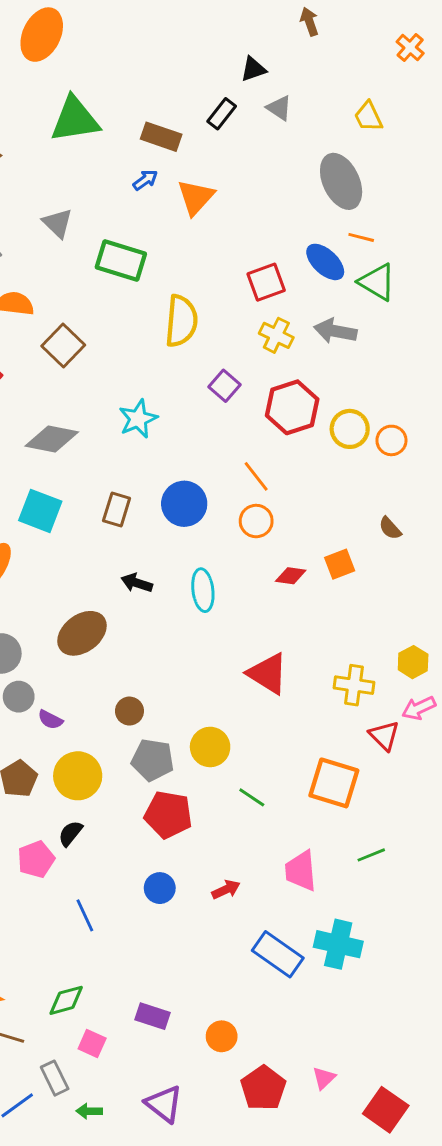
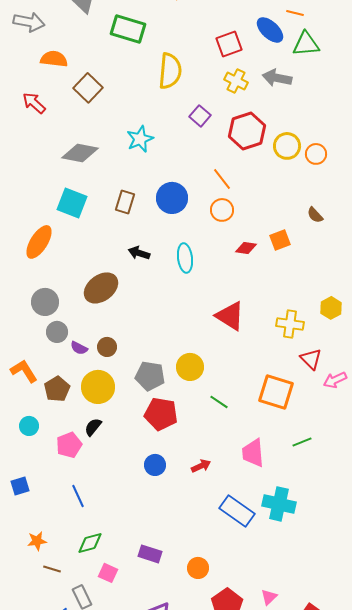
green triangle: (377, 282) -> (306, 44), turned -36
pink arrow: (419, 708) -> (335, 380), moved
brown circle: (129, 711) -> (107, 347), moved
blue line: (85, 915) -> (78, 496), moved

